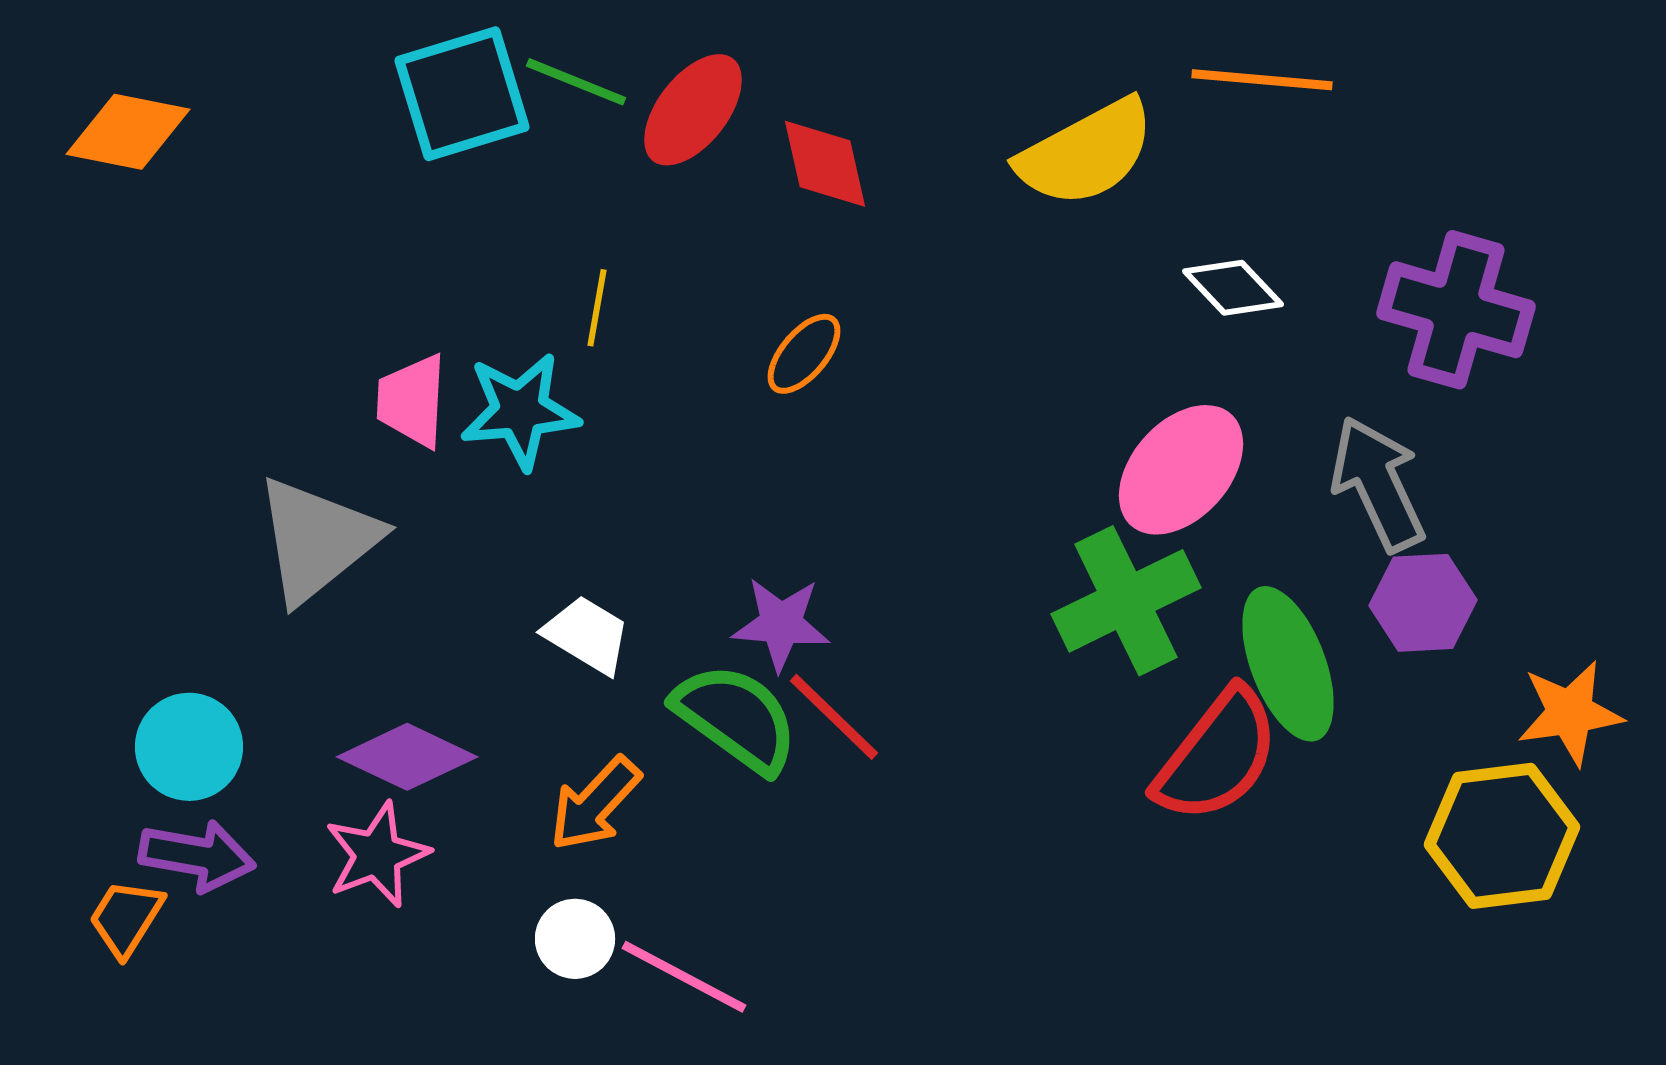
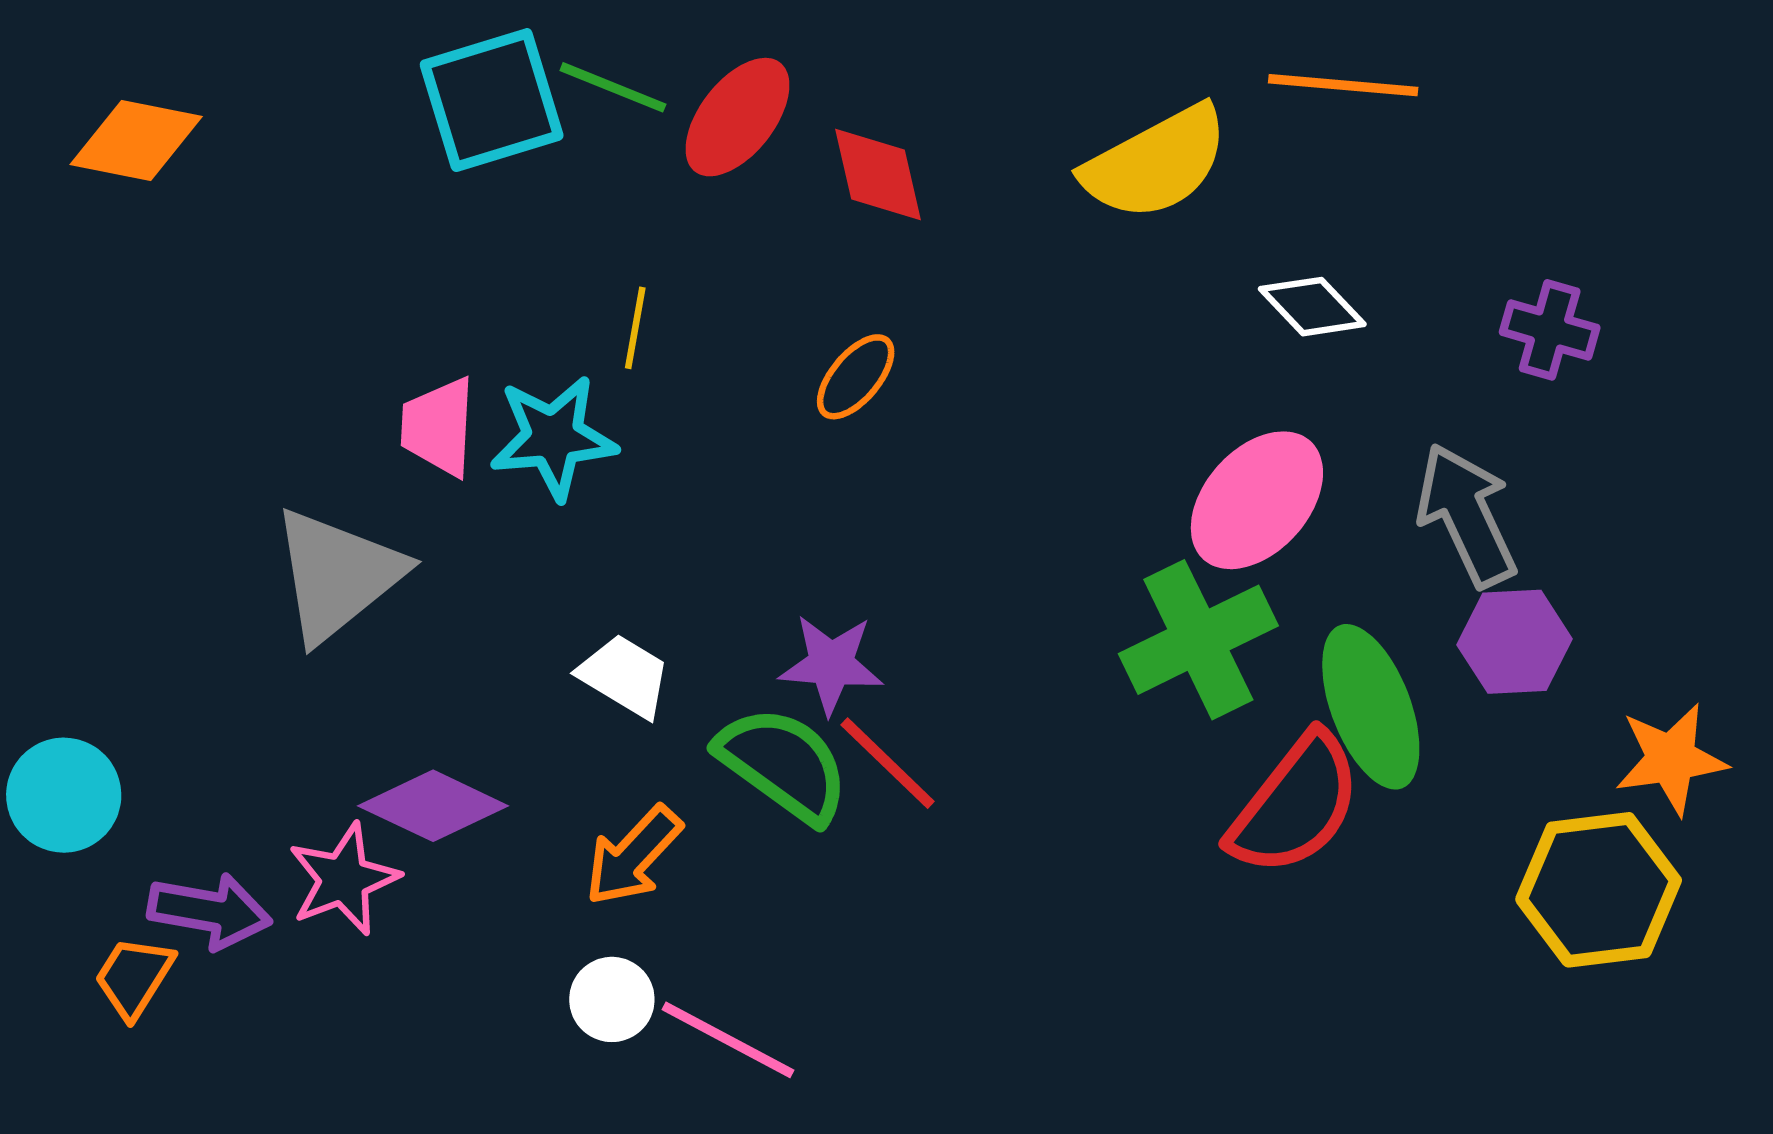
purple cross: (1456, 310) -> (1550, 330), size x0.6
cyan circle: (189, 747) -> (64, 795), moved
pink star: (377, 855) -> (344, 879), moved

